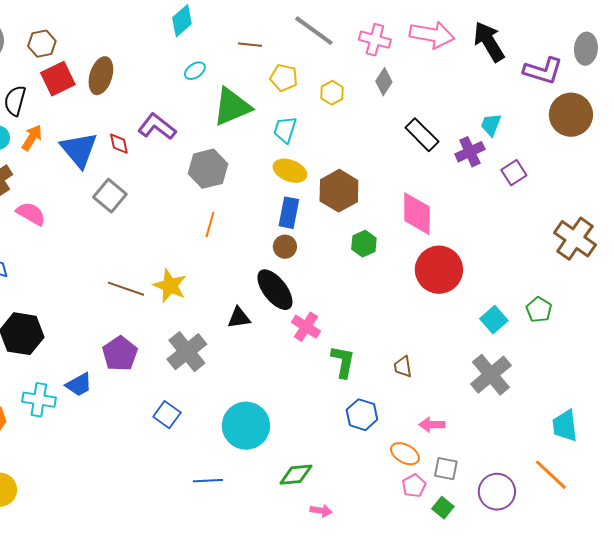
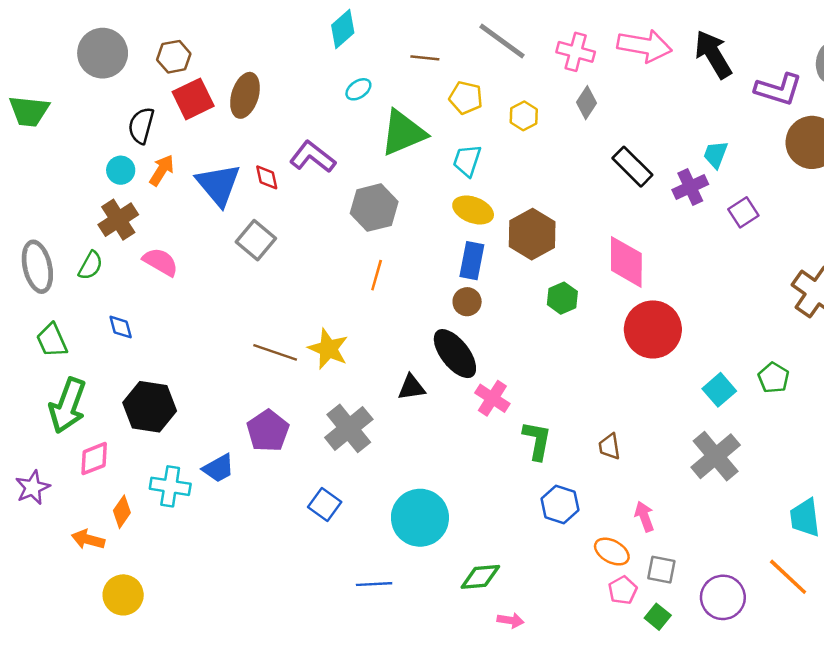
pink arrow: (432, 425) -> (644, 517), turned 70

